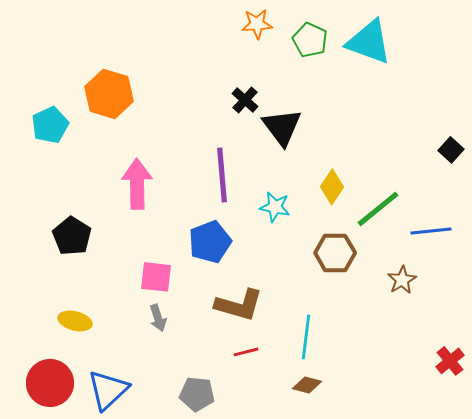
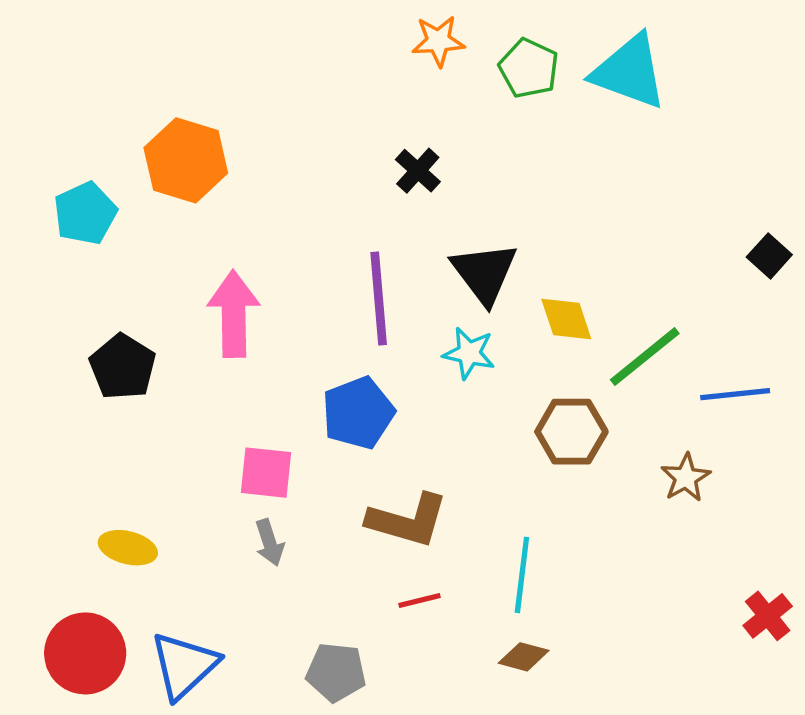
black triangle: (282, 127) -> (484, 273), moved
yellow diamond: (332, 187) -> (566, 319), turned -52
black pentagon: (72, 236) -> (123, 367), moved

